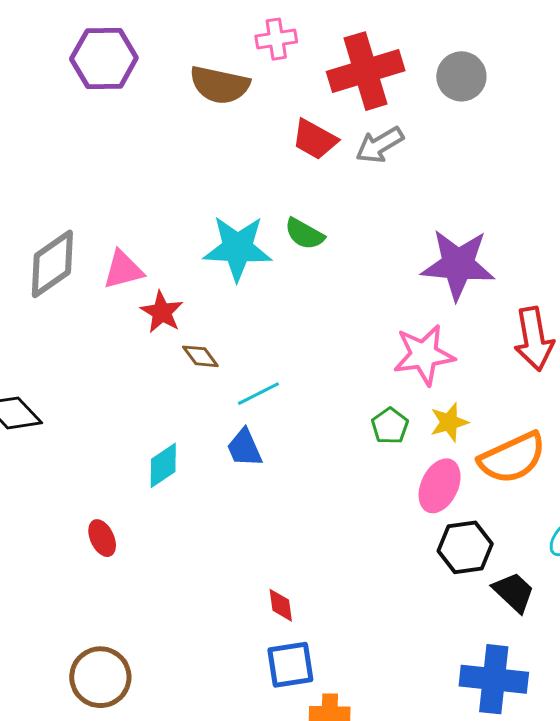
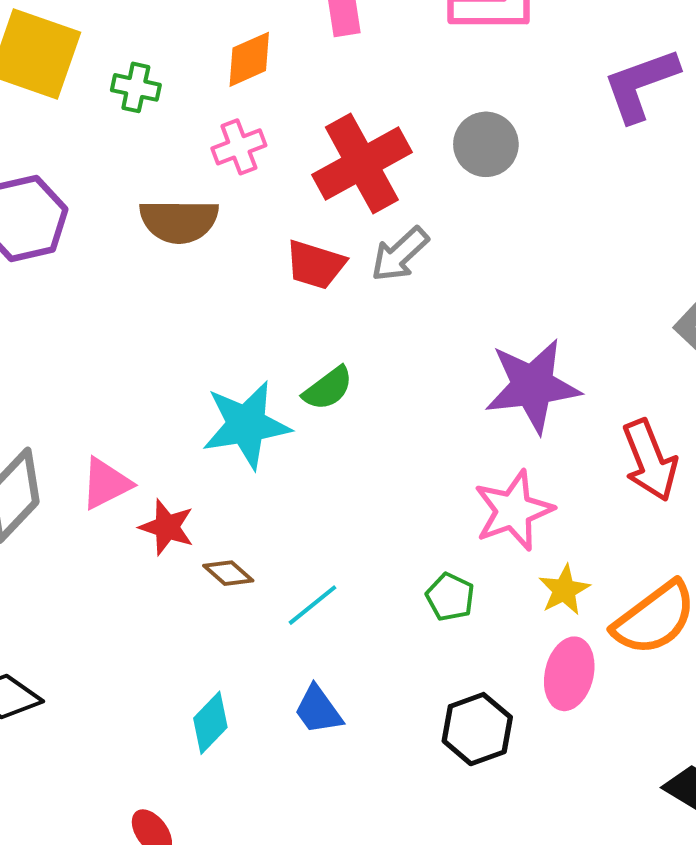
green semicircle: (304, 234) -> (328, 388), turned -54
green pentagon: (390, 426) -> (450, 597), moved
blue trapezoid: (244, 448) -> (318, 710), moved
black hexagon: (465, 547) -> (477, 729), moved

